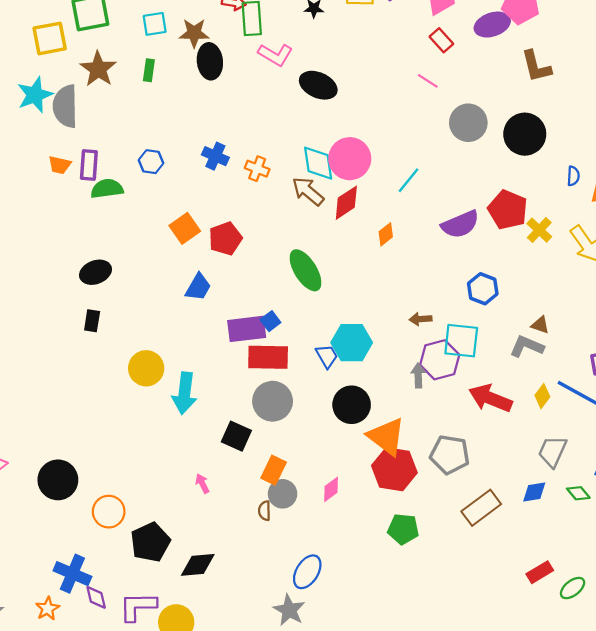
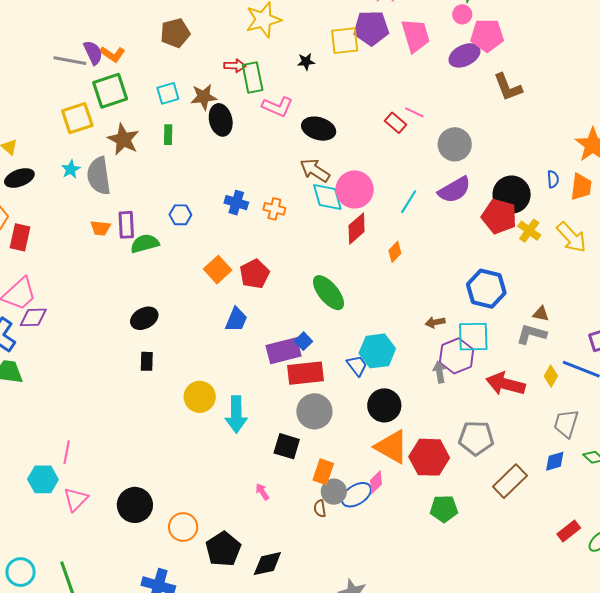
red rectangle: (441, 40) -> (395, 123), moved
cyan star: (35, 95) -> (71, 169), size x0.6
black circle: (525, 134) -> (512, 195), moved
brown arrow: (308, 191) -> (315, 170), moved
purple semicircle: (460, 224) -> (454, 190), moved
blue hexagon: (483, 289) -> (486, 289), size x1.4
orange triangle: (387, 436) -> (392, 447), moved
blue ellipse: (307, 572) -> (356, 495), moved, turned 32

